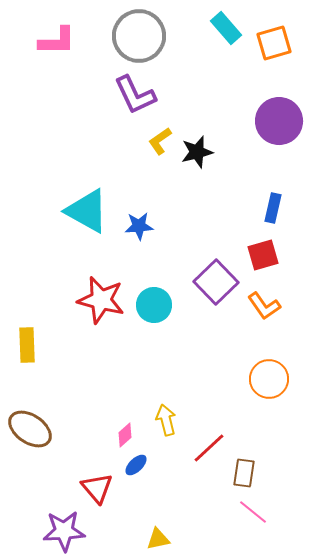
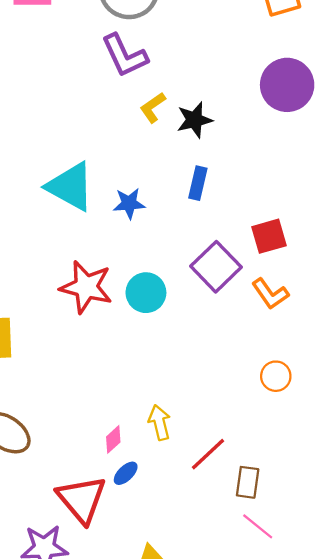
blue rectangle: (273, 208) -> (198, 183), moved
orange circle: (269, 379) -> (276, 376), size x0.7
red triangle: (97, 488) -> (82, 499), size x1.4

